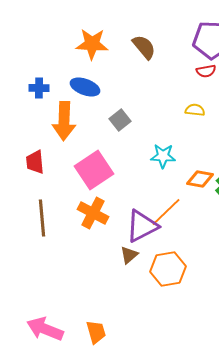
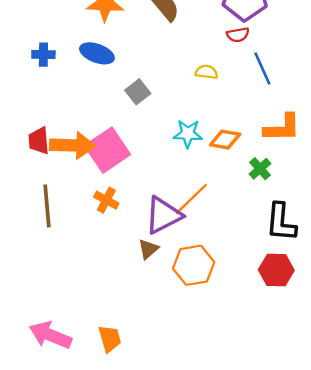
yellow semicircle: (195, 110) -> (206, 72), moved
orange arrow: (64, 121) -> (73, 145), moved, turned -90
orange diamond: (200, 179) -> (225, 140), moved
orange cross: (93, 213) -> (106, 200), size x0.7

